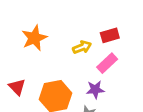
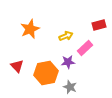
red rectangle: (110, 35) -> (99, 25), moved
purple star: (95, 90) -> (68, 62), moved

